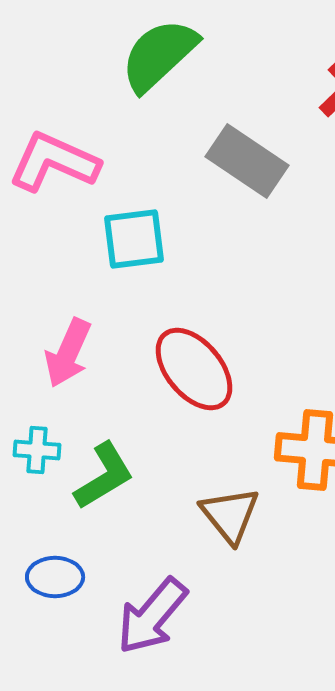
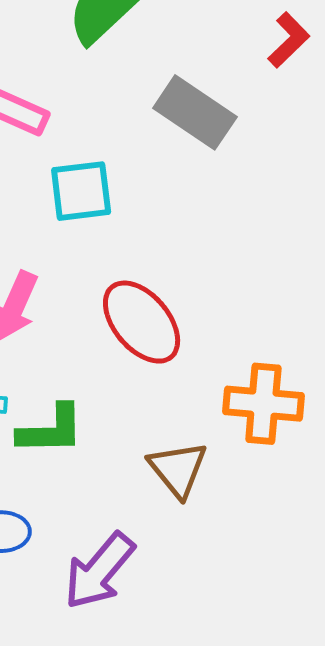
green L-shape: (104, 476) -> (51, 430), turned 30

